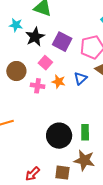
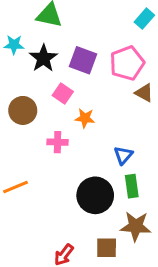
blue triangle: (80, 78) -> (123, 155), moved
pink cross: (38, 86) -> (58, 142), moved

